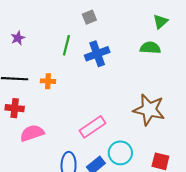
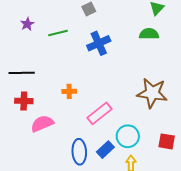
purple star: (18, 38) -> (27, 24), moved
green line: (66, 45) -> (58, 33), moved, turned 66
orange cross: (48, 81) -> (69, 91), moved

